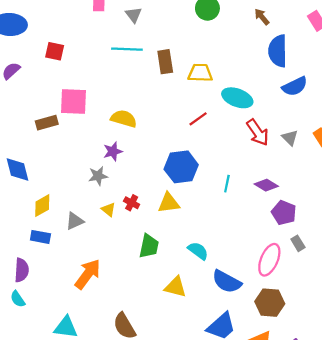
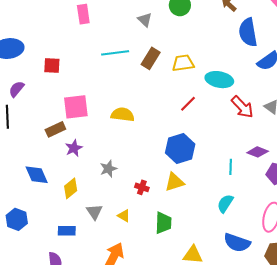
gray triangle: (134, 15) -> (145, 20), moved
brown rectangle: (165, 62) -> (151, 58), turned 50
purple star: (113, 151) -> (74, 148), moved
cyan line: (227, 184) -> (231, 167), moved
yellow diamond: (42, 206) -> (71, 188), moved
yellow triangle: (108, 210) -> (124, 216), moved
gray triangle: (75, 221) -> (94, 212), turned -30
cyan semicircle: (198, 251) -> (225, 203), moved, turned -84

